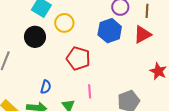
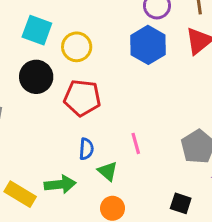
red pentagon: (78, 58) -> (82, 98), moved
blue semicircle: (46, 87) -> (86, 149), moved

